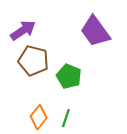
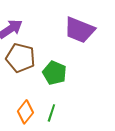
purple trapezoid: (95, 31) -> (79, 30), turned -32

